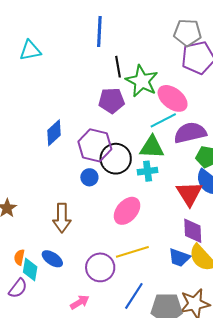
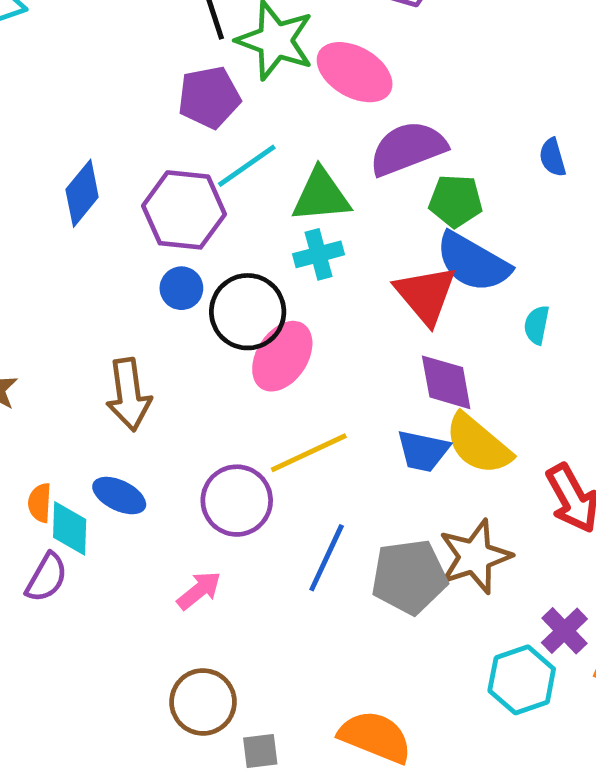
cyan line: (163, 120) -> (247, 166), moved
black circle: (116, 159) -> (248, 312), moved

